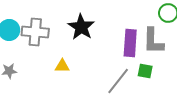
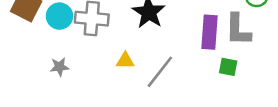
gray line: (118, 81) -> (160, 72), moved

